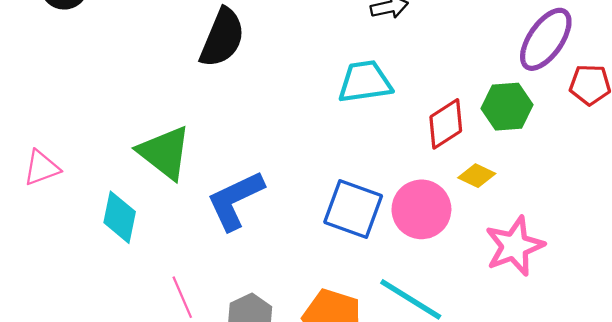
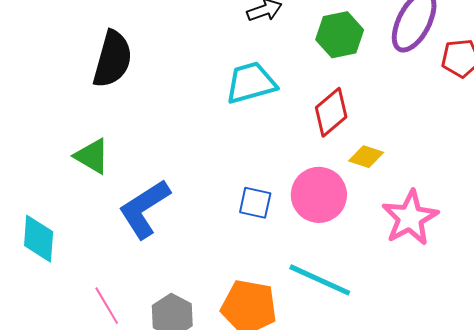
green hexagon: (507, 107) -> (340, 35), moved
green triangle: (165, 153) -> (92, 156), moved, size x0.7
blue square: (353, 209) -> (255, 203), size x0.6

